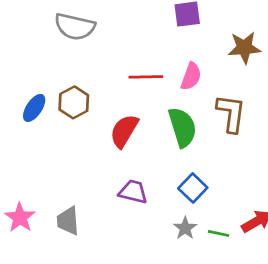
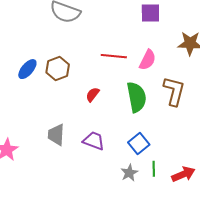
red semicircle: (124, 131) -> (93, 95), size x0.6
gray trapezoid: (68, 221) -> (56, 135), moved
green line: (219, 233) -> (154, 169), moved, turned 70

